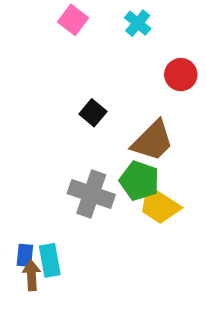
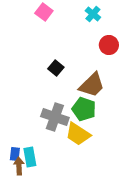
cyan cross: (138, 23) -> (93, 14), moved
yellow trapezoid: (159, 206) -> (78, 134), moved

